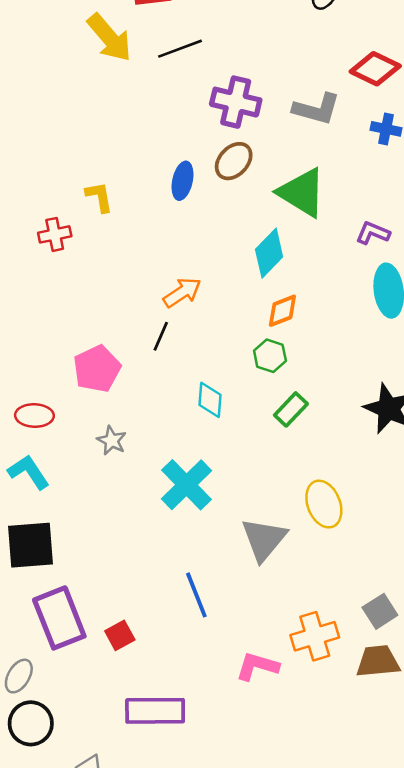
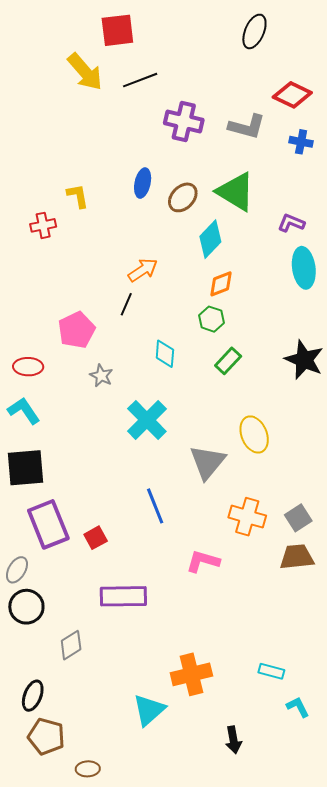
brown ellipse: (234, 161) -> (183, 197), moved
gray star: (112, 440) -> (101, 376), moved
orange cross: (315, 636) -> (247, 517), moved, turned 33

